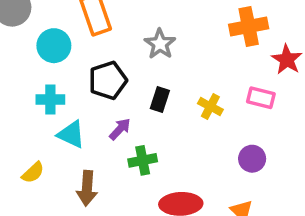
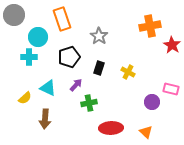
pink rectangle: (261, 98) -> (171, 89), moved
cyan cross: (50, 100) -> (29, 57), moved
yellow semicircle: (33, 173) -> (25, 98), moved
brown arrow: (87, 188) -> (45, 119), moved

